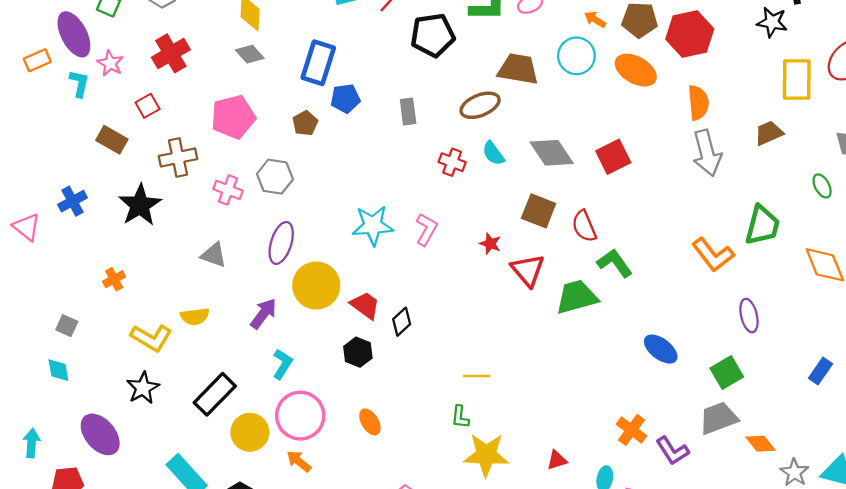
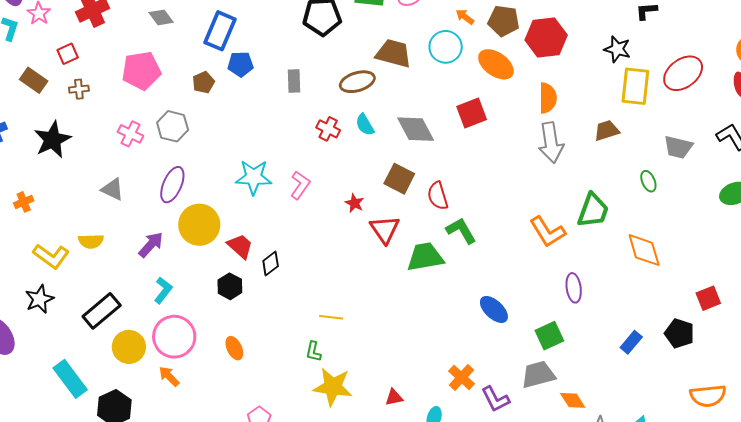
black star: (772, 22) -> (617, 49), moved
brown cross: (178, 157) -> (79, 89), moved, size x0.6
red square: (613, 157) -> (472, 113), moved

